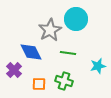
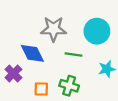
cyan circle: (76, 19) -> (97, 31), moved
gray star: (50, 30) -> (53, 29), turned 30

